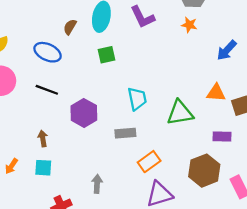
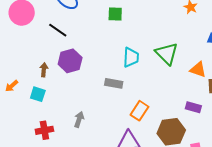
purple hexagon: (84, 113) -> (70, 61), moved
green triangle: (180, 113) -> (167, 54), moved, turned 40
orange rectangle: (149, 162) -> (140, 111), moved, turned -36

